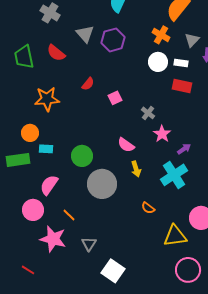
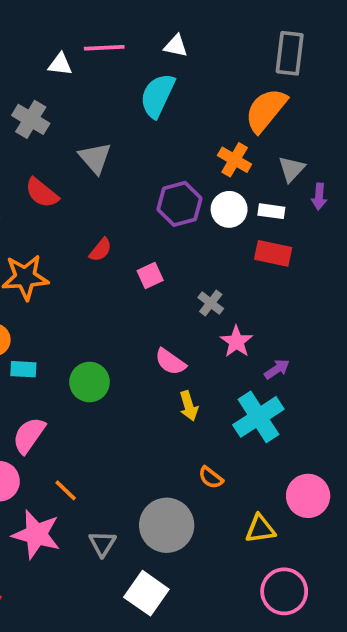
purple hexagon: (113, 40) -> (179, 204), moved
gray circle: (102, 184) -> (167, 525), moved
yellow triangle: (175, 236) -> (260, 529), size x0.7

